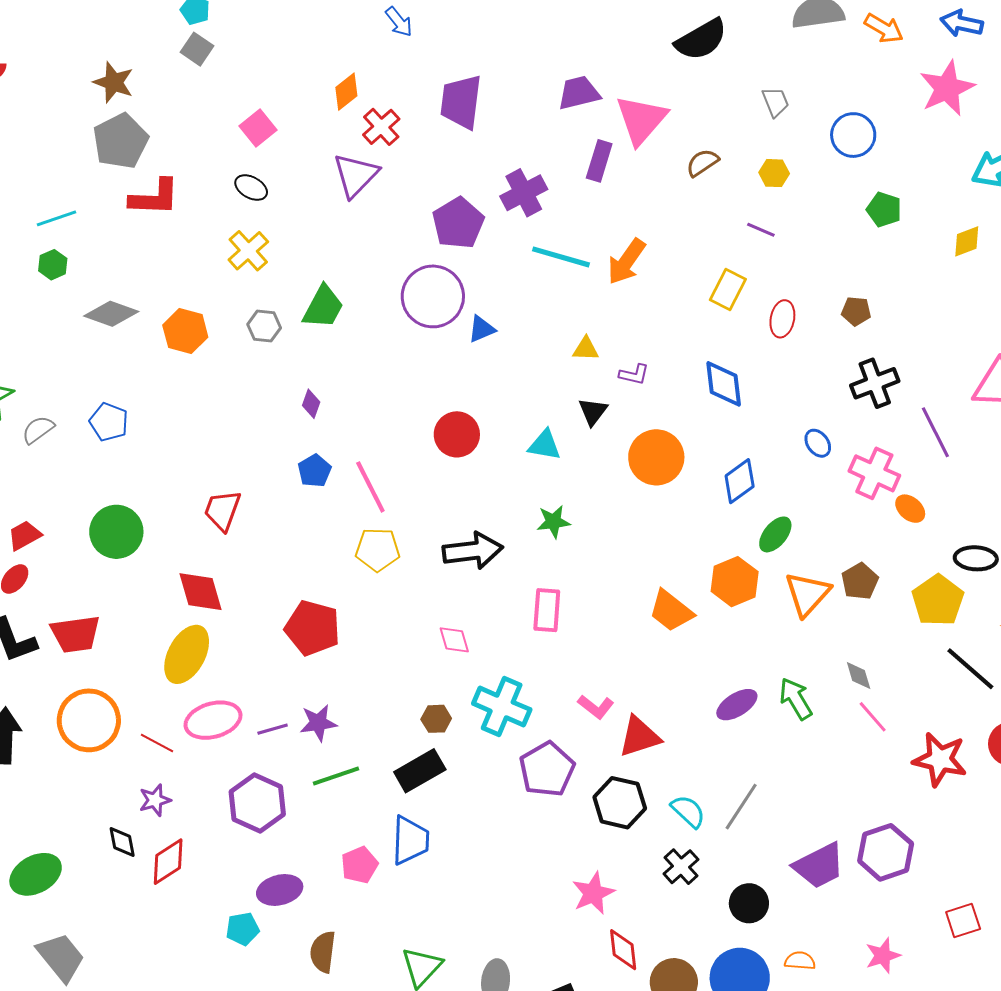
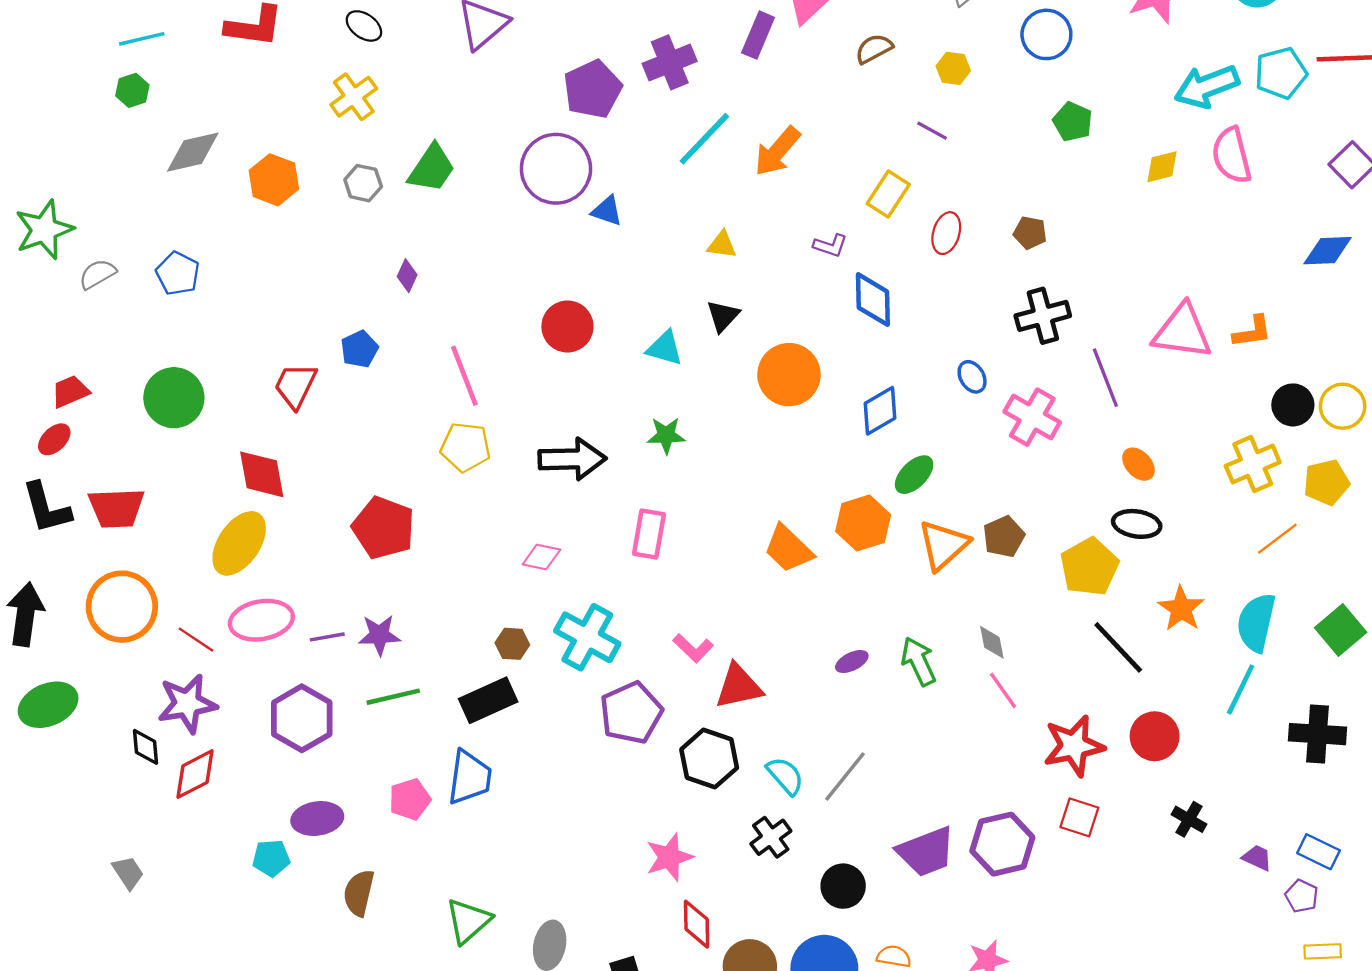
cyan line: (561, 257) -> (704, 139), turned -68
gray diamond: (111, 314) -> (193, 152), turned -38
blue triangle: (482, 329) -> (607, 211), turned 36
purple L-shape: (634, 374) -> (830, 246), moved
blue pentagon: (315, 471) -> (359, 349), moved
orange ellipse: (910, 509) -> (1138, 464), moved
pink diamond: (454, 640) -> (541, 557), turned -68
purple ellipse: (737, 705) -> (852, 662), size x0.7
red star: (940, 759) -> (1074, 746), turned -30
purple star: (155, 800) -> (187, 704), size x1.6
green ellipse: (36, 874) -> (48, 705), moved
red square: (963, 920) -> (1079, 817), moved, turned 30
gray trapezoid: (61, 957) -> (128, 873), moved, size x0.6

